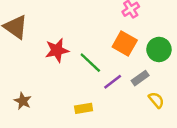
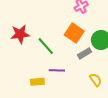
gray rectangle: (140, 78) -> (84, 53), moved
purple line: (113, 82) -> (57, 70), moved, turned 35

